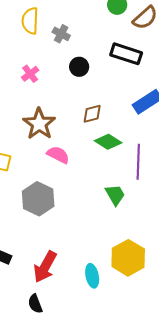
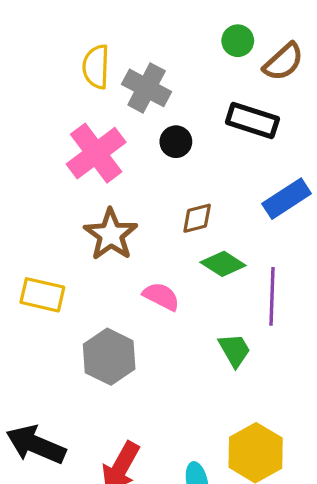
gray cross: (61, 34) -> (147, 88), size x1.6
pink cross: (30, 74) -> (96, 153), size x2.0
pink semicircle: (58, 155) -> (161, 296), moved

